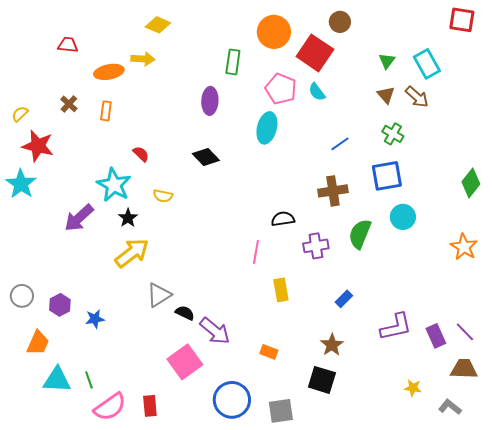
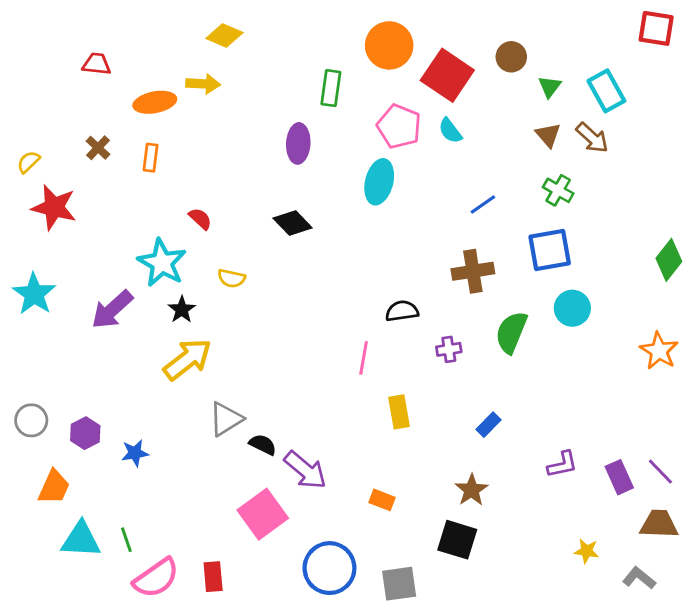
brown circle: (340, 22) -> (511, 57), moved
cyan star: (21, 184) -> (34, 294), moved
purple cross: (316, 246) -> (449, 349), size x0.7
purple L-shape: (396, 327) -> (562, 464), size x0.7

